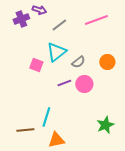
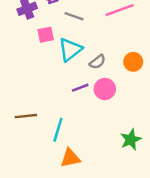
gray line: (59, 25) -> (74, 16), turned 56
pink square: (36, 65) -> (46, 35), moved, turned -32
brown line: (25, 130) -> (26, 116), moved

